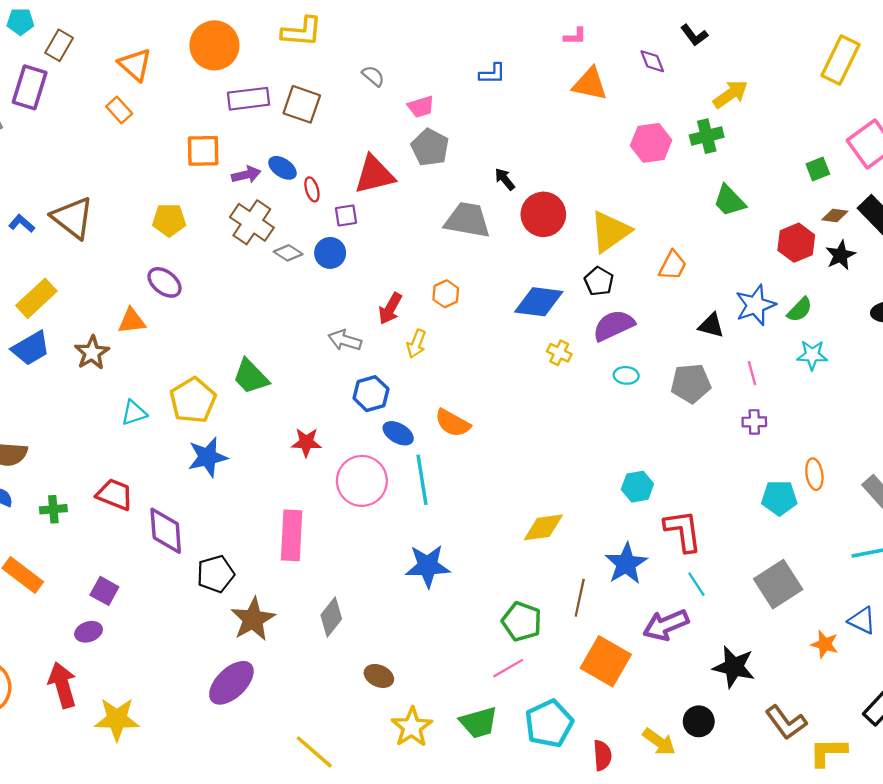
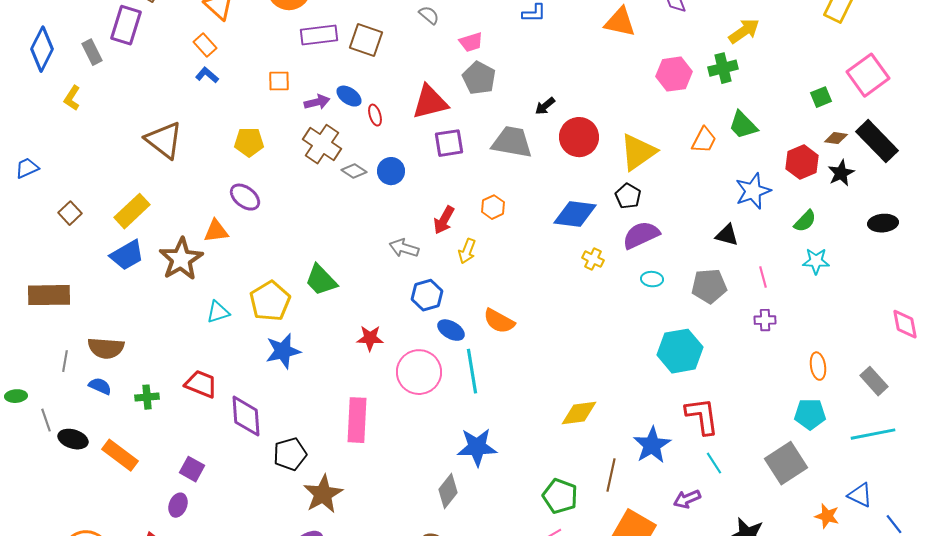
orange square: (203, 151) -> (279, 81), size x0.7
black arrow: (505, 179) -> (545, 106), turned -90
purple square: (346, 215) -> (449, 143), moved, size x1.4
blue L-shape: (22, 223) -> (207, 75), moved
orange trapezoid: (673, 265) -> (704, 140), moved
blue star: (755, 305) -> (753, 191), moved
brown star: (92, 353) -> (181, 259), size x1.4
cyan hexagon: (637, 487) -> (680, 351), moved, size x1.6
cyan pentagon: (779, 498) -> (810, 414), moved
gray diamond: (331, 617) -> (448, 491), moved
purple arrow: (666, 625) -> (687, 499), size x0.7
purple ellipse: (89, 632) -> (178, 505), turned -50

